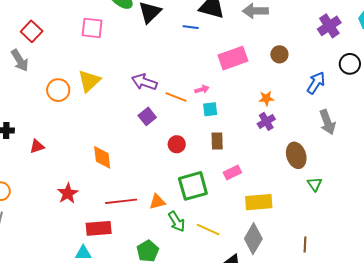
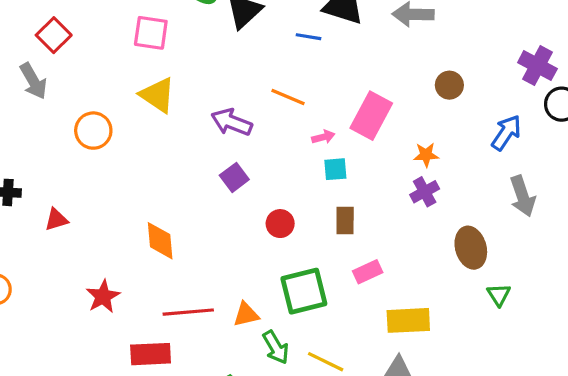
purple cross: (329, 26) -> (537, 66), moved, turned -30
pink rectangle: (233, 58) -> (371, 116), moved, turned -44
yellow triangle: (89, 81) -> (158, 95), moved, turned -45
orange line: (176, 97) -> (288, 97), moved

